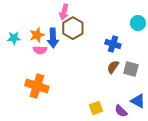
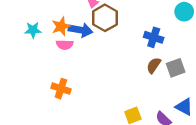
blue arrow: (53, 38) -> (80, 30), turned -78
gray square: (131, 69) -> (176, 68), turned -35
orange cross: (37, 86) -> (61, 89), size x0.7

